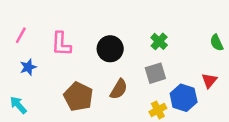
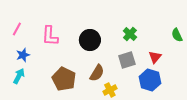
red triangle: (209, 81) -> (155, 57), moved
cyan arrow: (18, 105) -> (19, 76), moved, turned 70
yellow cross: (158, 110) -> (110, 90), moved

